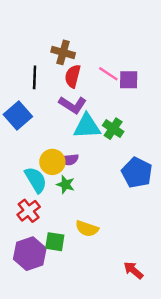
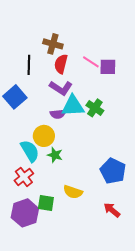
purple semicircle: (69, 160) -> (58, 114), moved
blue pentagon: (137, 173) -> (113, 171), moved
red arrow: (133, 270) -> (112, 210), moved

